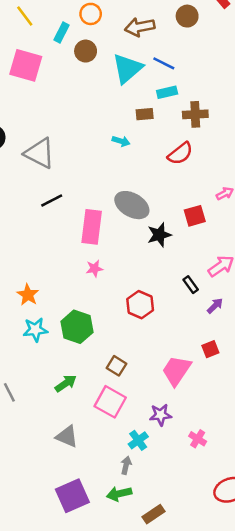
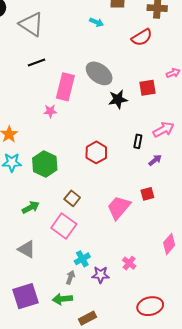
pink star: (94, 269) -> (50, 111), moved
black rectangle: (191, 285) -> (138, 141), turned 40
purple star: (160, 415) -> (101, 275), moved

